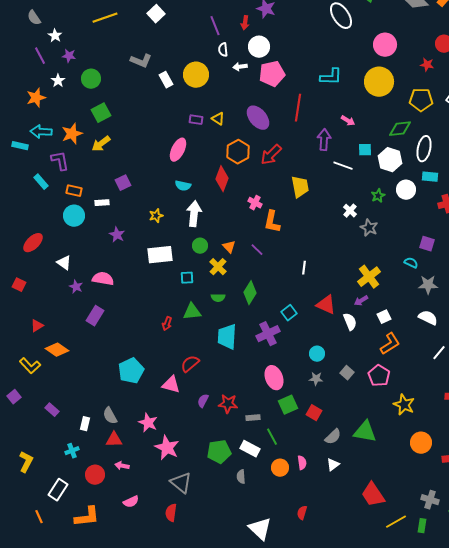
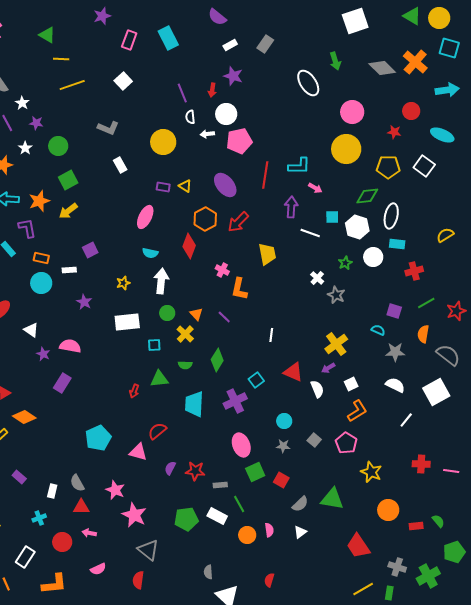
cyan L-shape: (331, 77) -> (299, 166), moved
white rectangle: (166, 80) -> (120, 165), moved
gray semicircle: (241, 477) -> (208, 572), moved
red trapezoid: (373, 495) -> (358, 546), moved

